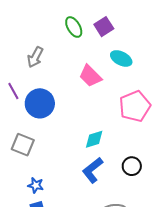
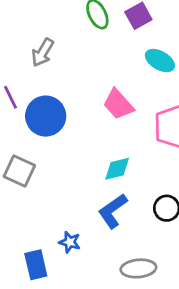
pink trapezoid: (90, 76) -> (118, 104), moved
blue star: (36, 185) -> (70, 242), moved

